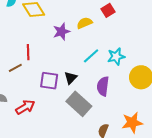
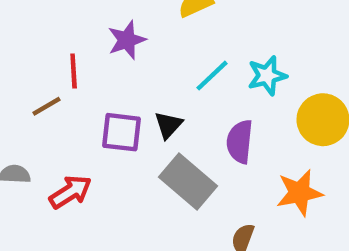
purple star: (61, 32) -> (127, 40), moved
orange star: (132, 123) -> (299, 193), moved

